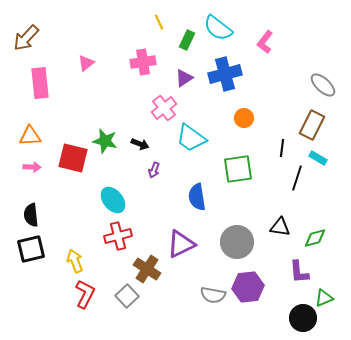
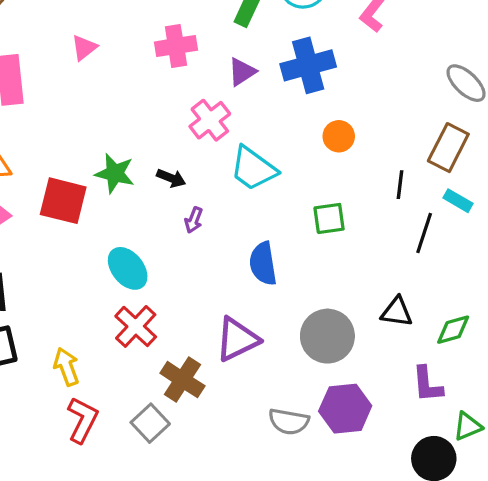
green square: (238, 169) -> (329, 218), size x0.7
red cross: (118, 236) -> (136, 326), turned -32

